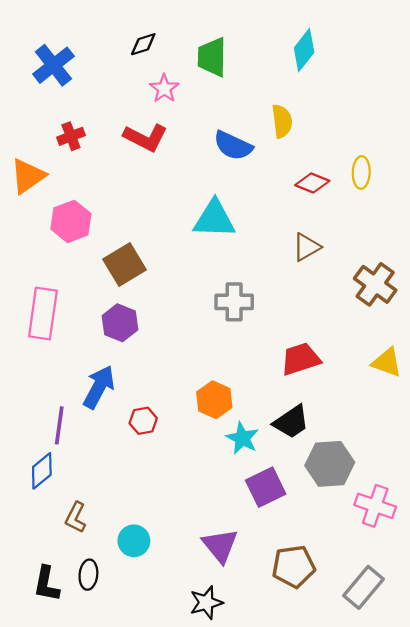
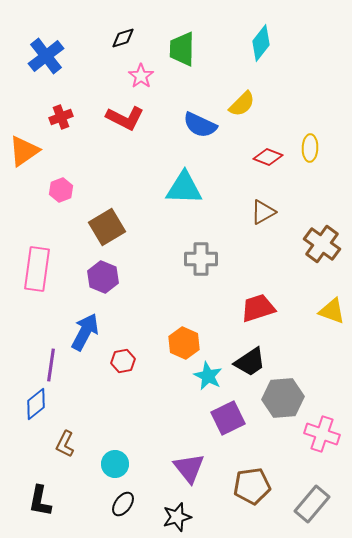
yellow semicircle: (282, 121) -> (242, 104), turned 52
pink hexagon: (71, 221) -> (61, 190), size x0.7
black ellipse: (88, 575) -> (123, 504), moved, turned 30

